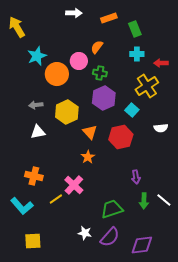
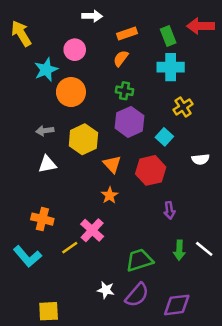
orange rectangle: (109, 18) -> (127, 33), moved
cyan cross: (137, 54) -> (171, 67), size x1.5
pink circle: (79, 61) -> (75, 50), moved
red arrow: (161, 63) -> (200, 26), moved, size x1.5
yellow cross: (147, 86) -> (183, 107), size x0.7
purple arrow: (136, 177) -> (169, 210), moved
yellow square: (33, 241) -> (49, 311), moved

